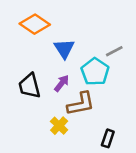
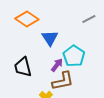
gray line: (114, 51) -> (89, 19), moved
purple arrow: (62, 83) -> (57, 65), moved

